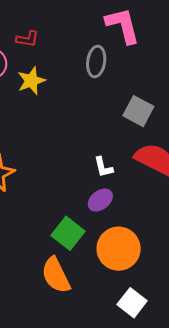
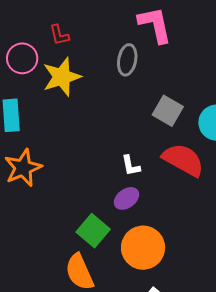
red L-shape: (27, 39) -> (59, 35), turned 65
yellow star: (31, 81) -> (62, 77), size x1.4

